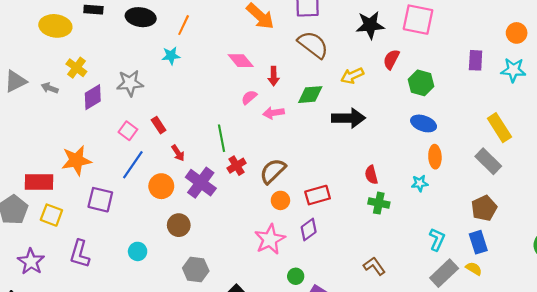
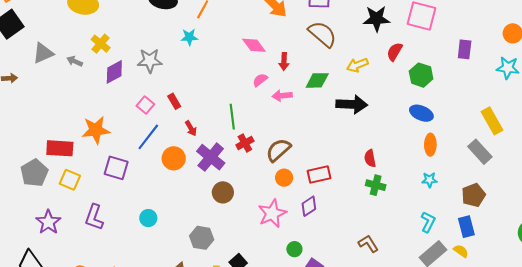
purple rectangle: (476, 60) -> (465, 49), moved
cyan star: (420, 183) -> (429, 180), moved
brown circle: (179, 225) -> (223, 192), moved

